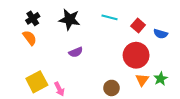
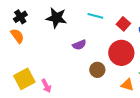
purple semicircle: (76, 52) -> (79, 45), moved
orange triangle: (142, 80) -> (127, 85), moved, turned -48
brown circle: (111, 88) -> (97, 70), moved

